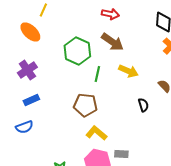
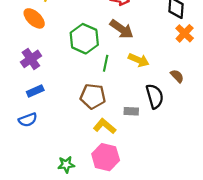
black semicircle: (143, 105) -> (155, 96), size x1.6
gray rectangle: (121, 154) -> (131, 111), moved

